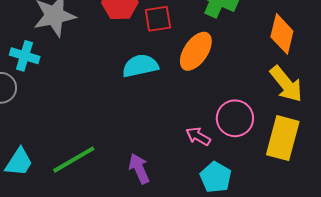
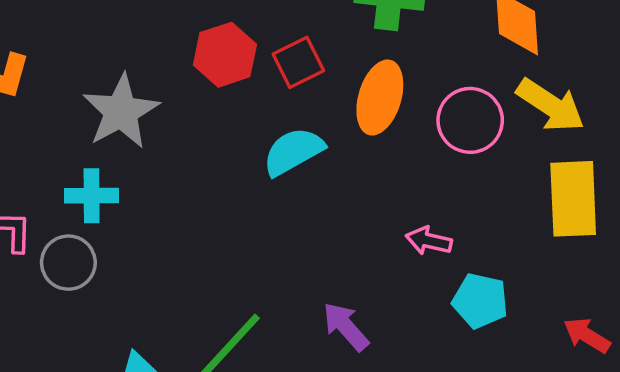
pink circle: (235, 118) -> (470, 120), moved

